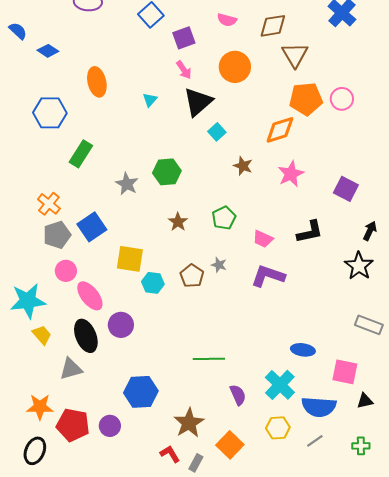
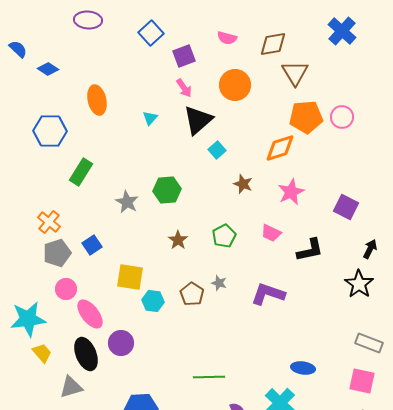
blue square: (92, 227) -> (92, 245), size x0.7
pink trapezoid: (263, 239) -> (271, 233), moved
pink square: (345, 372) -> (362, 381), moved

